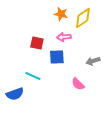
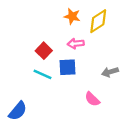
red square: (37, 43) -> (44, 51), turned 32
cyan line: (33, 76) -> (43, 74), moved
blue semicircle: (15, 94) -> (18, 111), turned -30

